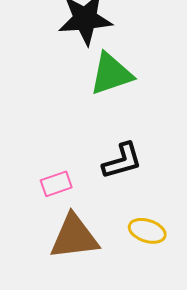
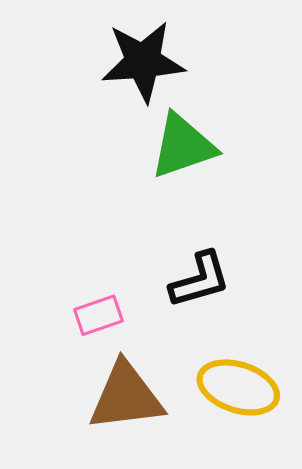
yellow ellipse: (147, 231) -> (238, 387), size x1.4

